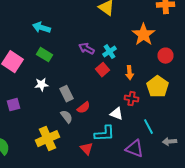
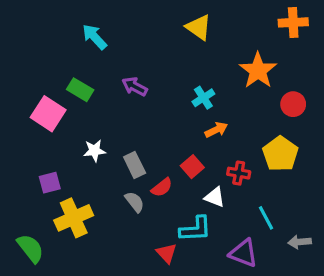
cyan arrow: (42, 28) -> (95, 37), moved, turned 30
purple arrow: (86, 49) -> (135, 87), moved
green rectangle: (44, 55) -> (80, 90), moved
red square: (102, 70) -> (192, 167), moved
orange arrow: (130, 73) -> (216, 130), moved, turned -112
yellow cross: (48, 139) -> (74, 218), moved

